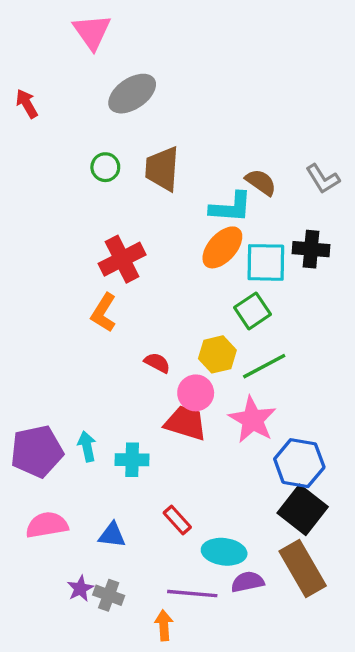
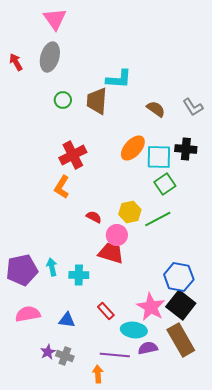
gray ellipse: (132, 94) -> (50, 57), moved, turned -40
cyan L-shape: (231, 207) -> (119, 79), moved
green square: (252, 311) -> (165, 184), moved
pink star: (252, 420) -> (151, 307), moved

